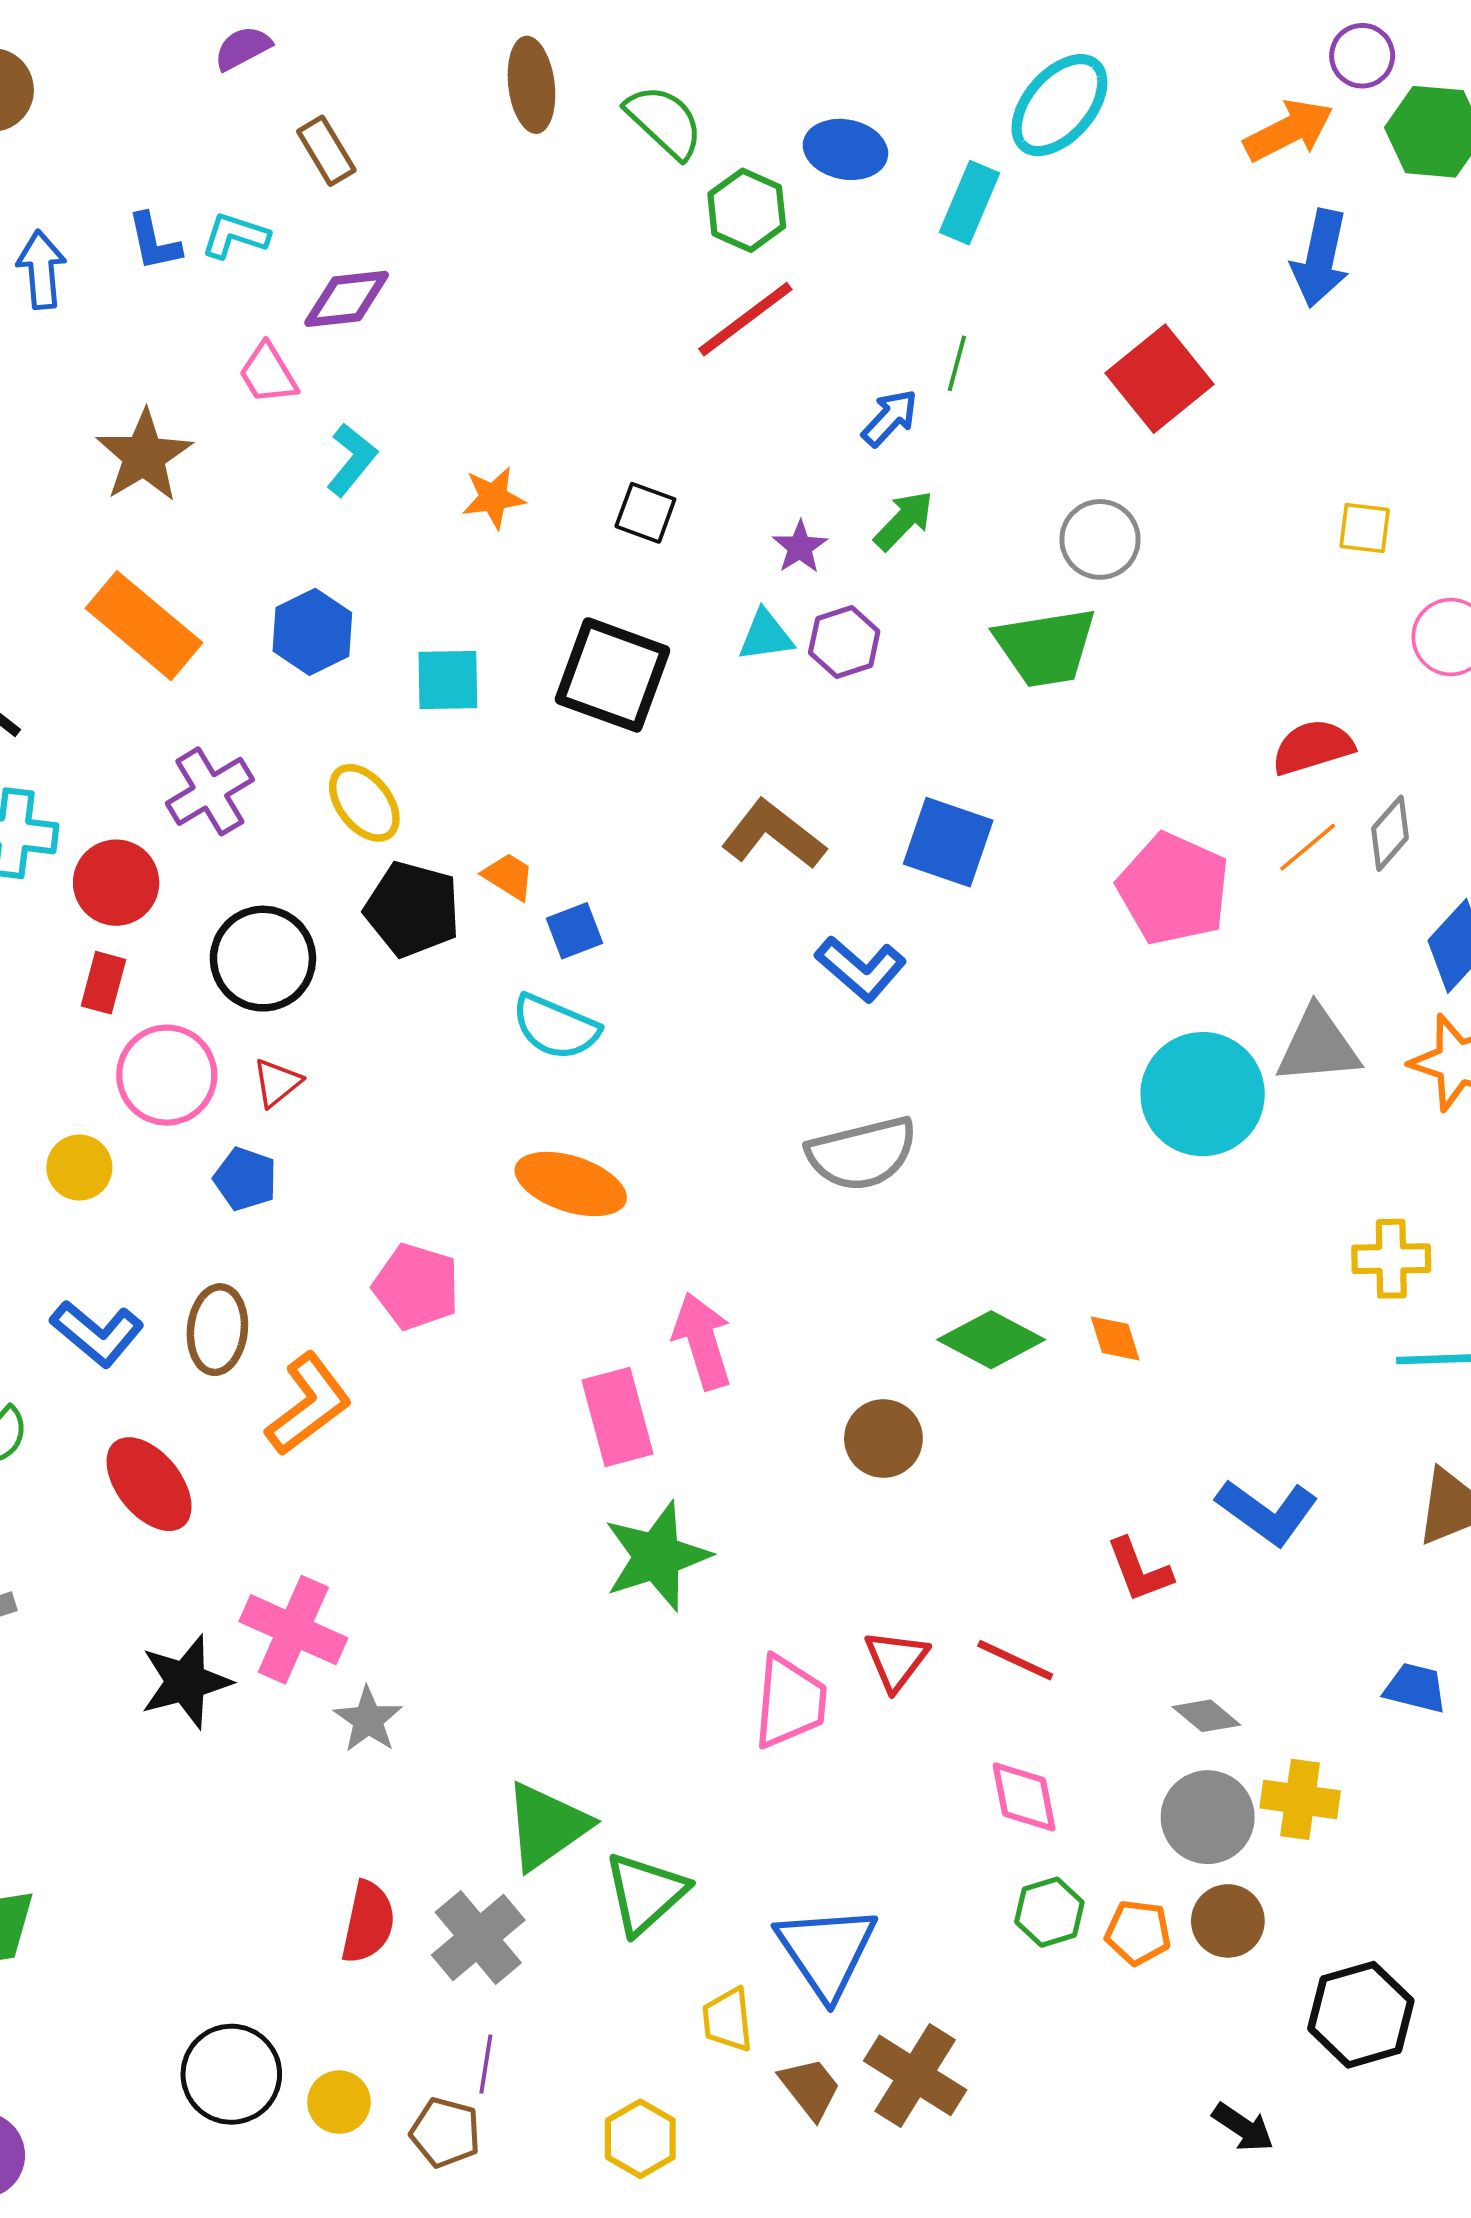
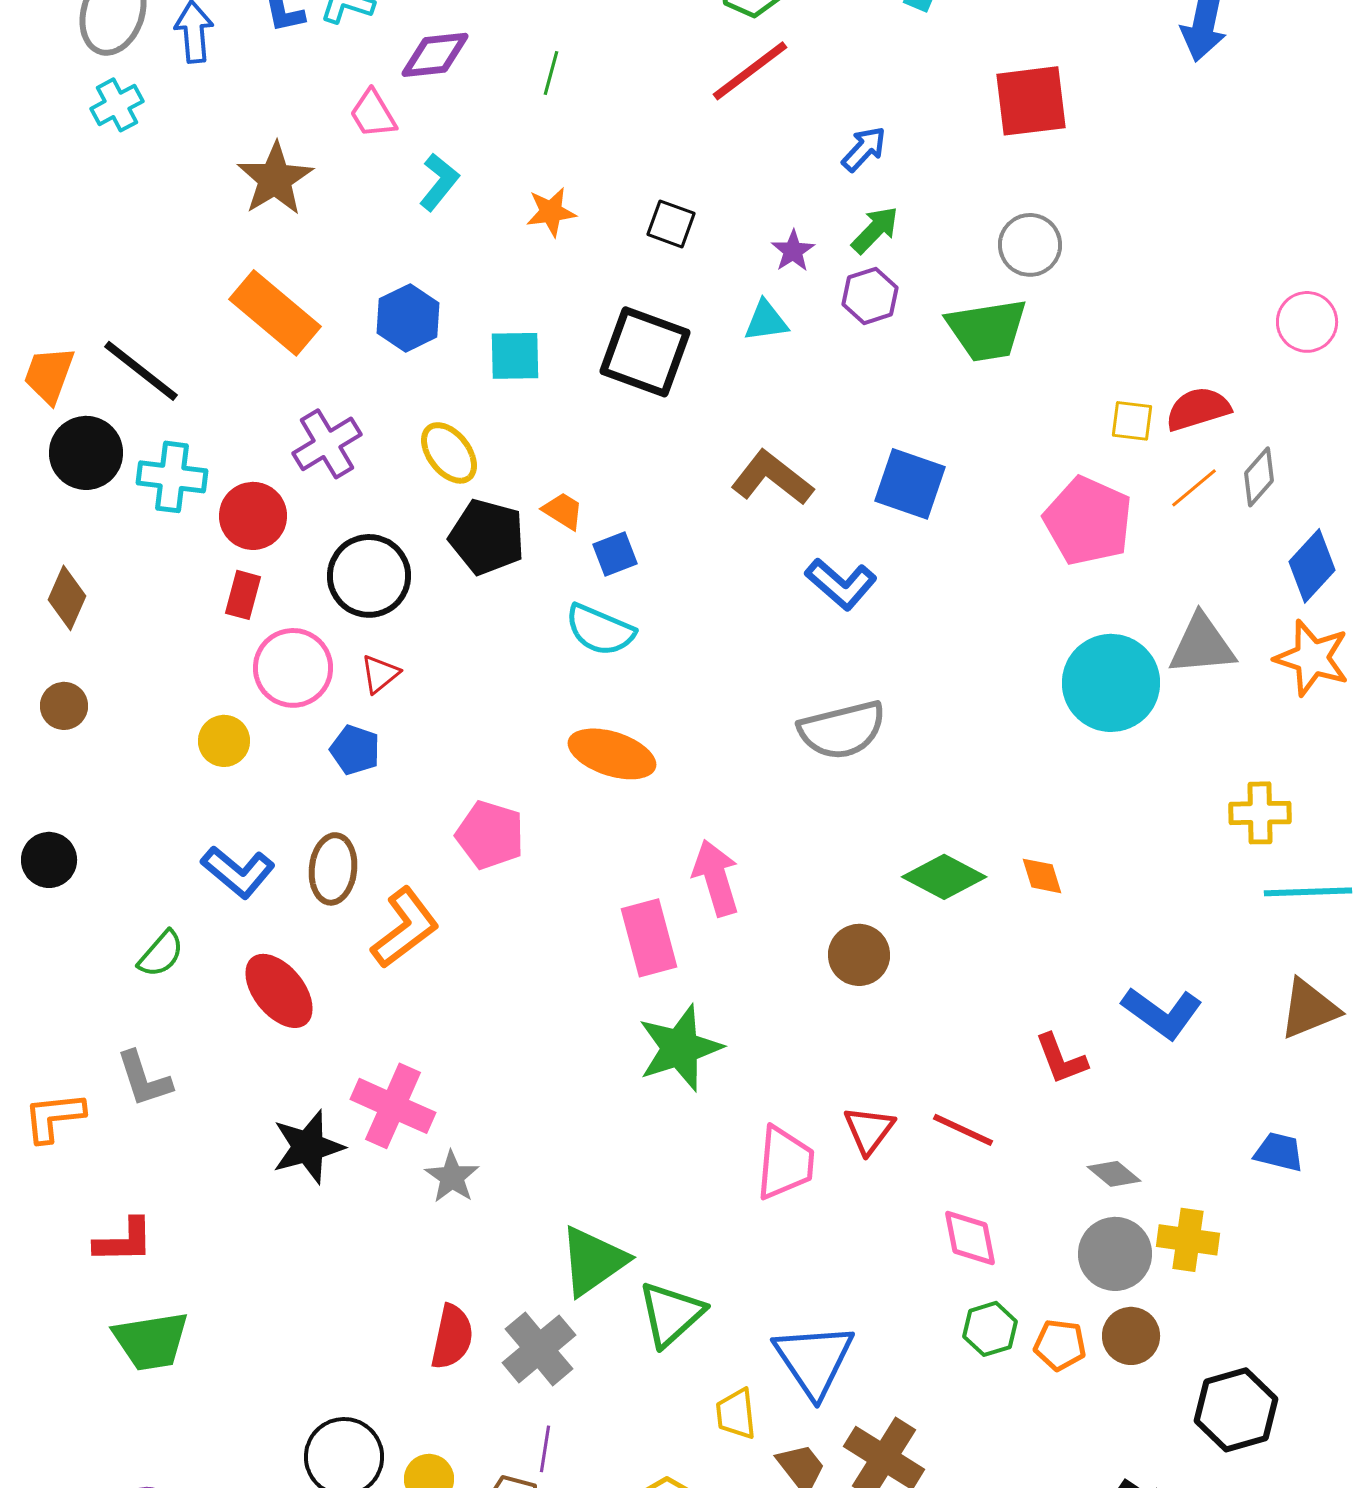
green line: (957, 363) -> (551, 73), moved
red square: (1160, 379) -> (1031, 101), moved, turned 32
yellow square: (1365, 528) -> (1132, 421), moved
purple hexagon: (844, 642) -> (870, 296), moved

